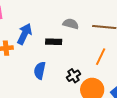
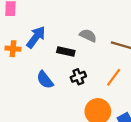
blue semicircle: (40, 71) -> (45, 80), turned -60
black cross: (74, 76) -> (78, 77), moved

